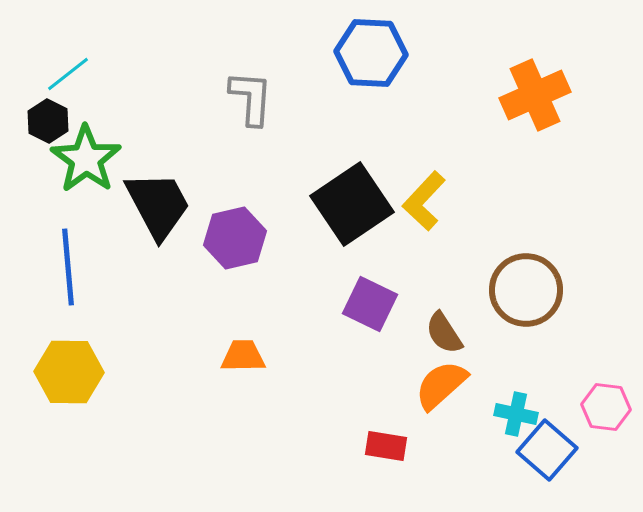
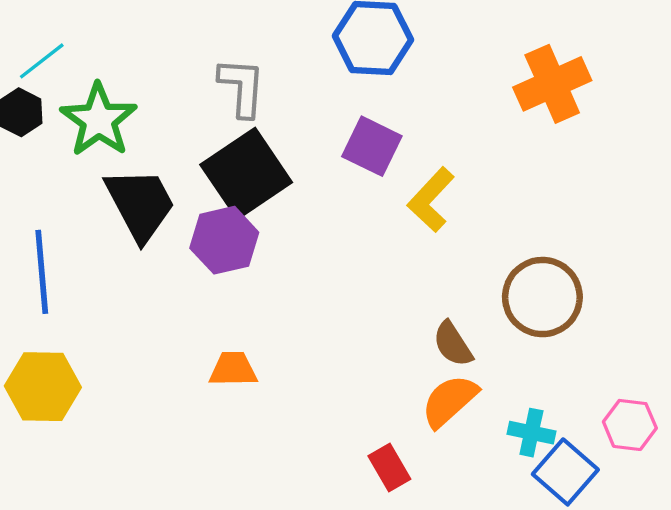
green star: (86, 159) -> (99, 120), moved
black square: (352, 204) -> (246, 174), moved
purple square: (370, 304) -> (372, 146), moved
red rectangle: (386, 446) -> (389, 468), turned 51

